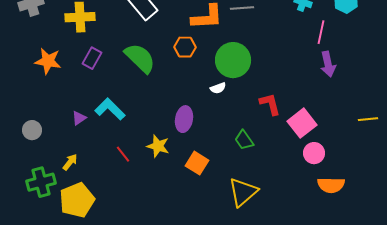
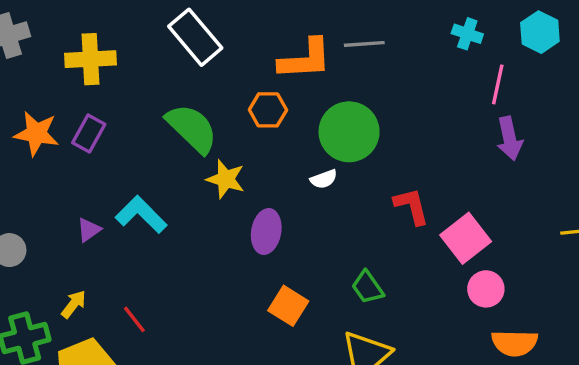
purple rectangle: (92, 58) -> (89, 133), moved
green trapezoid: (244, 140) -> (368, 287), moved
yellow star: (158, 146) -> (226, 179), moved
red line: (123, 154) -> (134, 319), moved

